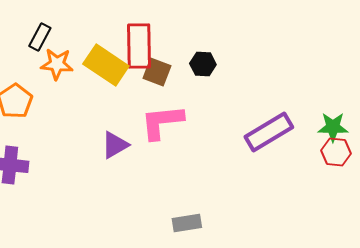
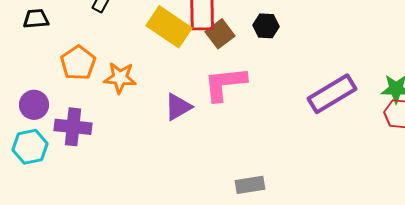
orange star: (57, 64) -> (120, 78), moved
brown square: (157, 72) -> (220, 34), turned 32

